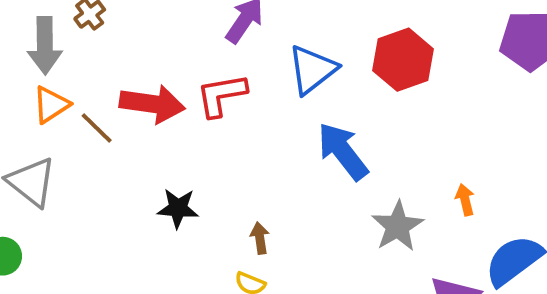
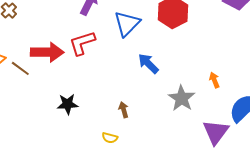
blue arrow: (343, 151) -> (148, 64), size x0.7
brown arrow: (260, 238) -> (124, 110), moved

